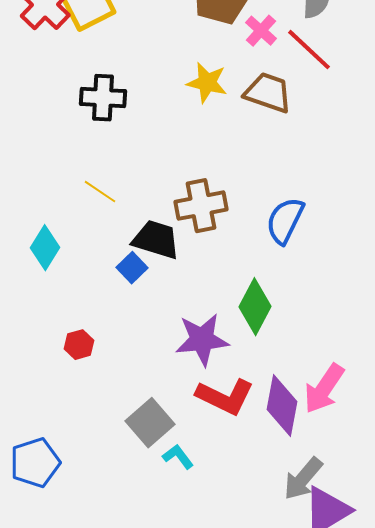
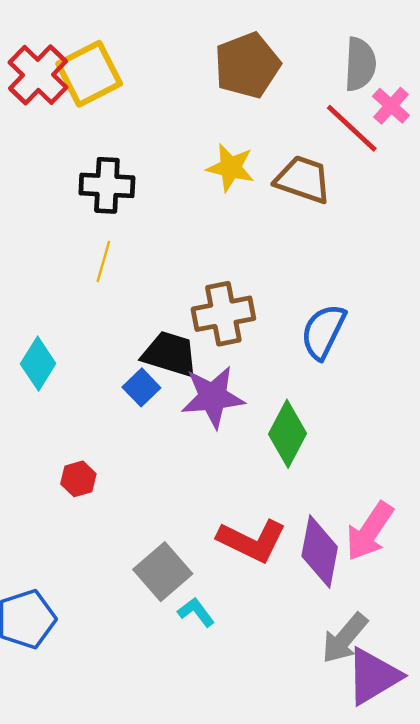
pink cross: (261, 31) -> (391, 106), moved
yellow line: (100, 192) -> (103, 261), moved, turned 72
purple star: (202, 340) -> (213, 397), moved

